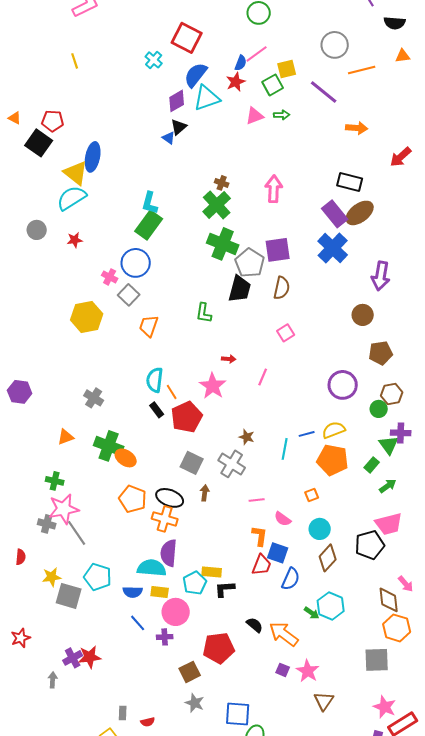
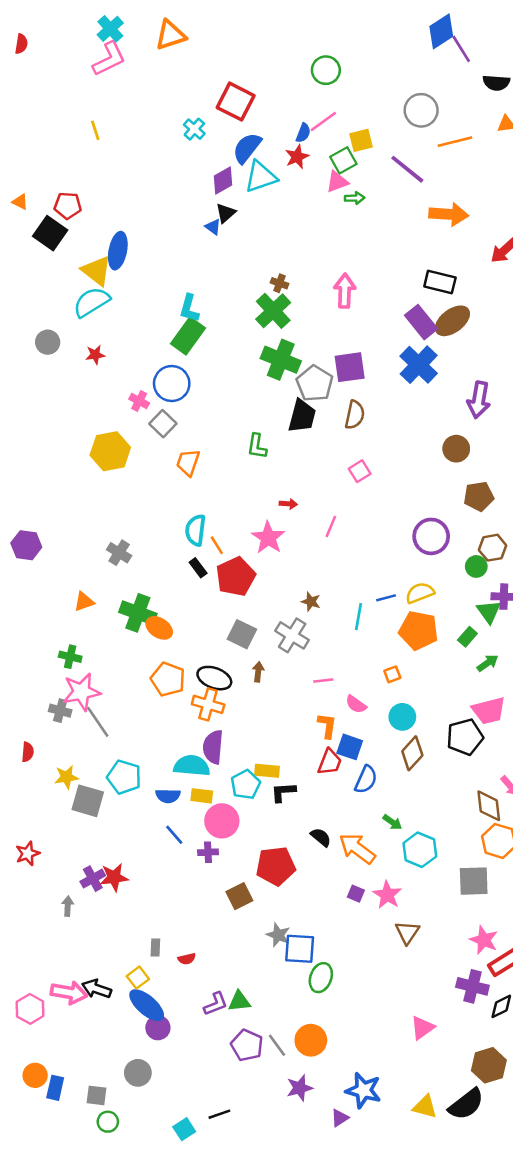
pink triangle: (255, 116) -> (337, 182), moved
orange arrow: (357, 128) -> (449, 214), size x1.4
cyan hexagon: (331, 606) -> (420, 850), moved
gray star: (195, 703) -> (278, 935), moved

